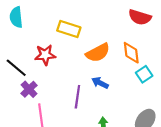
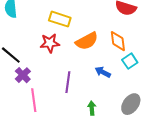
red star: (45, 55) -> (50, 43), moved
blue arrow: (100, 83) -> (103, 72), moved

